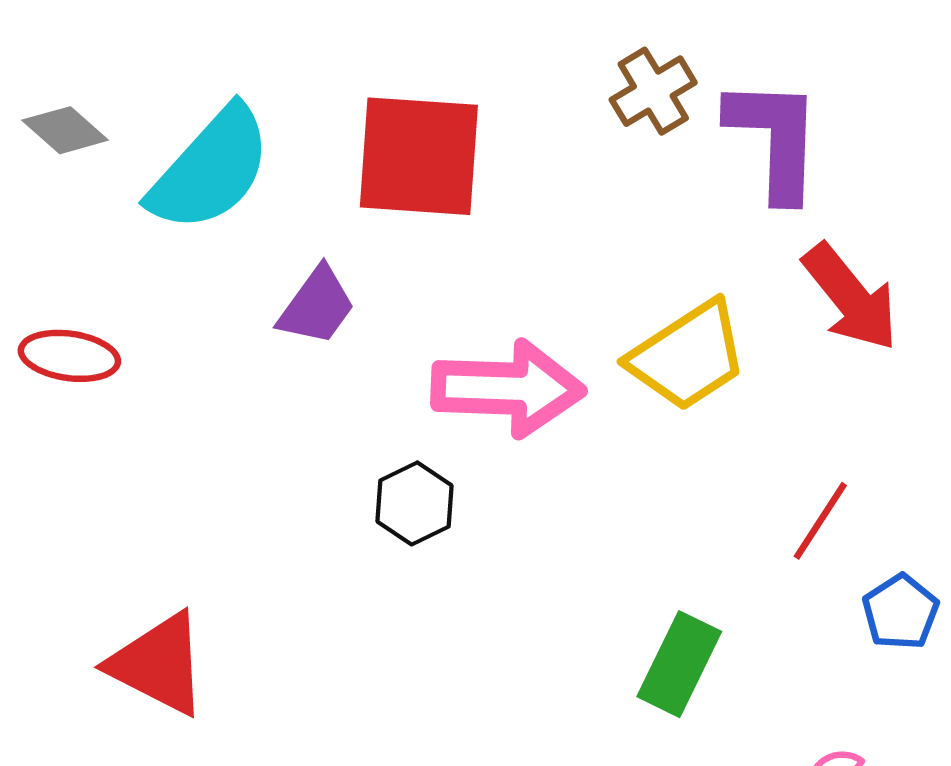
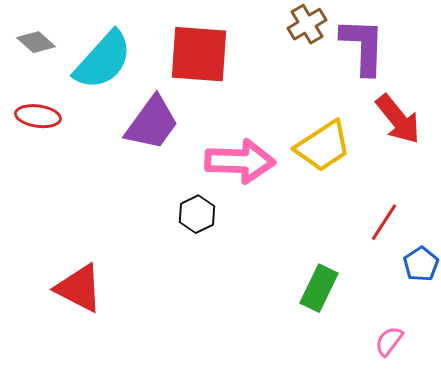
purple trapezoid: (317, 306) -> (152, 123), size x1.5
red ellipse: (69, 356) -> (38, 116), moved

